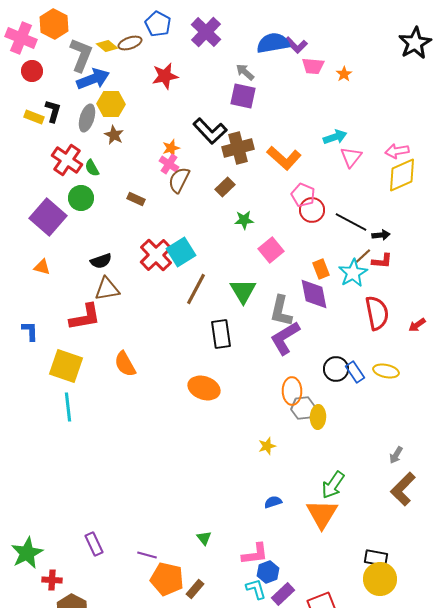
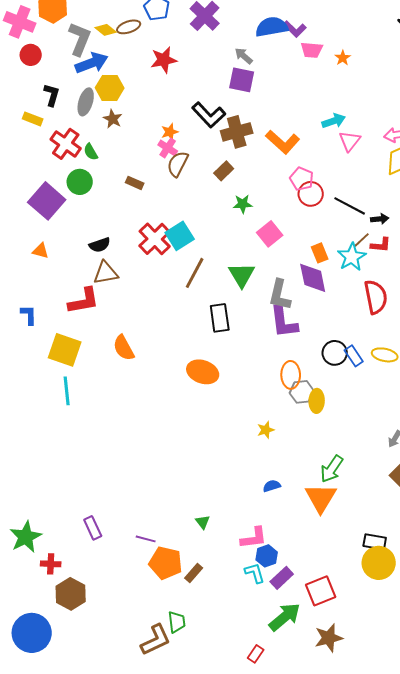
yellow rectangle: (34, 117) -> (33, 119), moved
purple L-shape: (285, 338) -> (284, 322), turned -66

